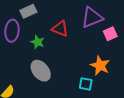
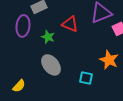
cyan square: (86, 84) -> (86, 78), moved

